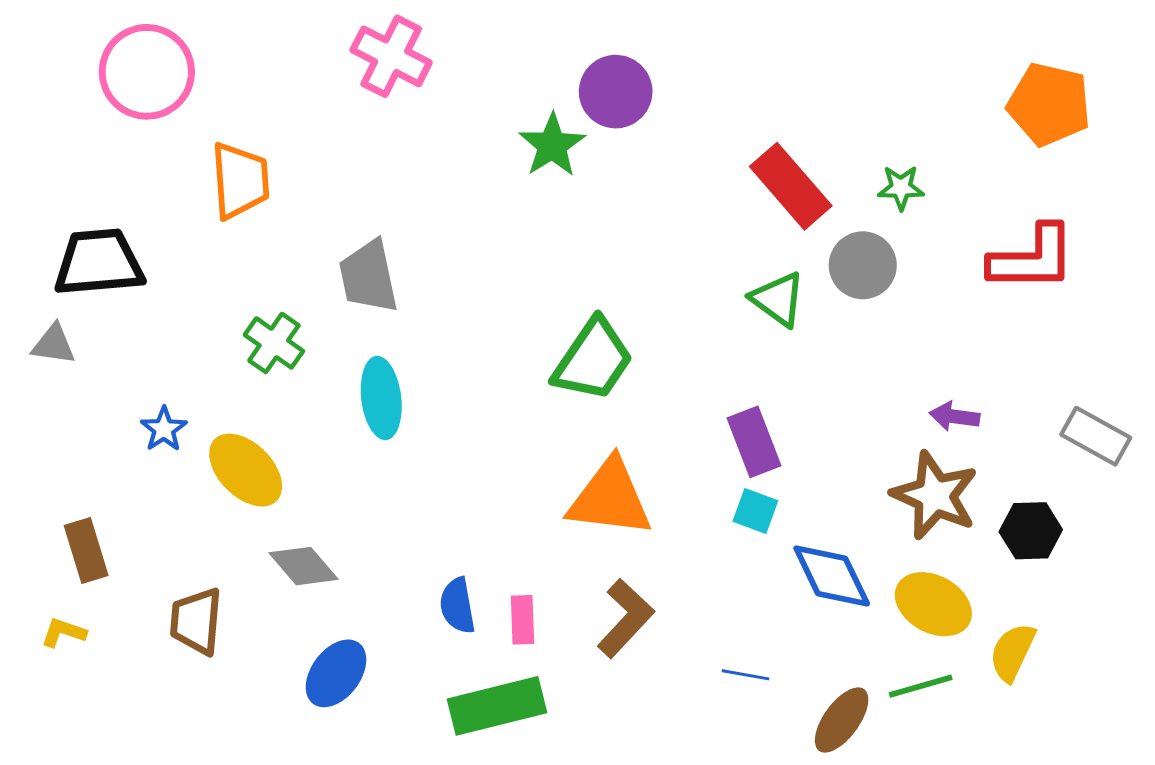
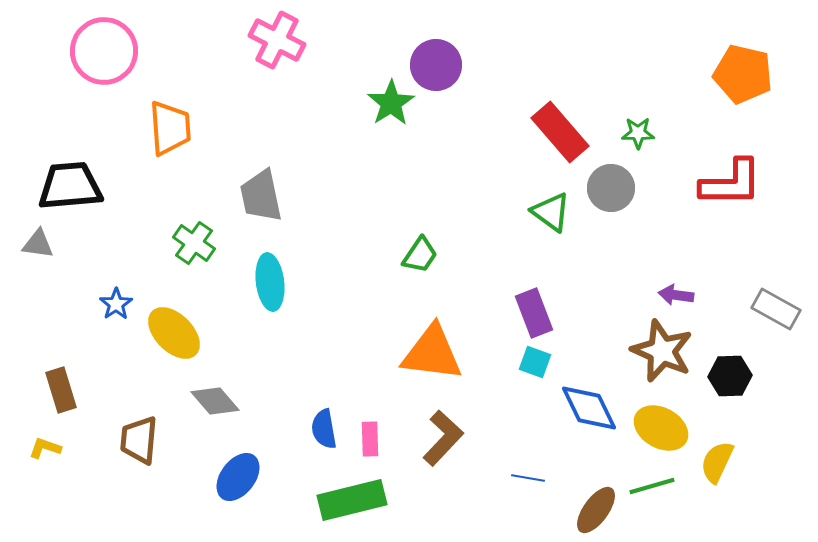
green trapezoid: (593, 360) -> (420, 255), size x0.6

